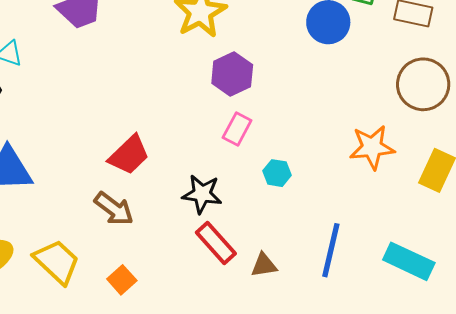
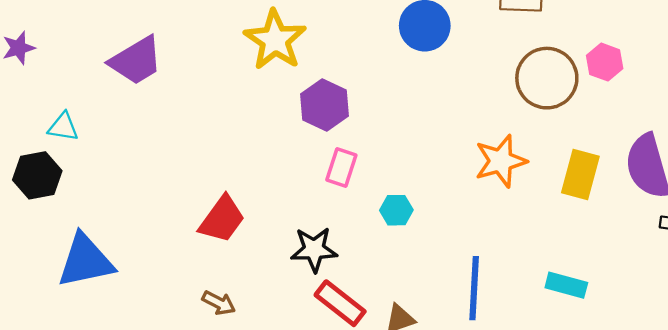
brown arrow: (114, 209) -> (219, 303), moved, size x0.7
cyan rectangle: (409, 261) -> (566, 285), size x0.7

